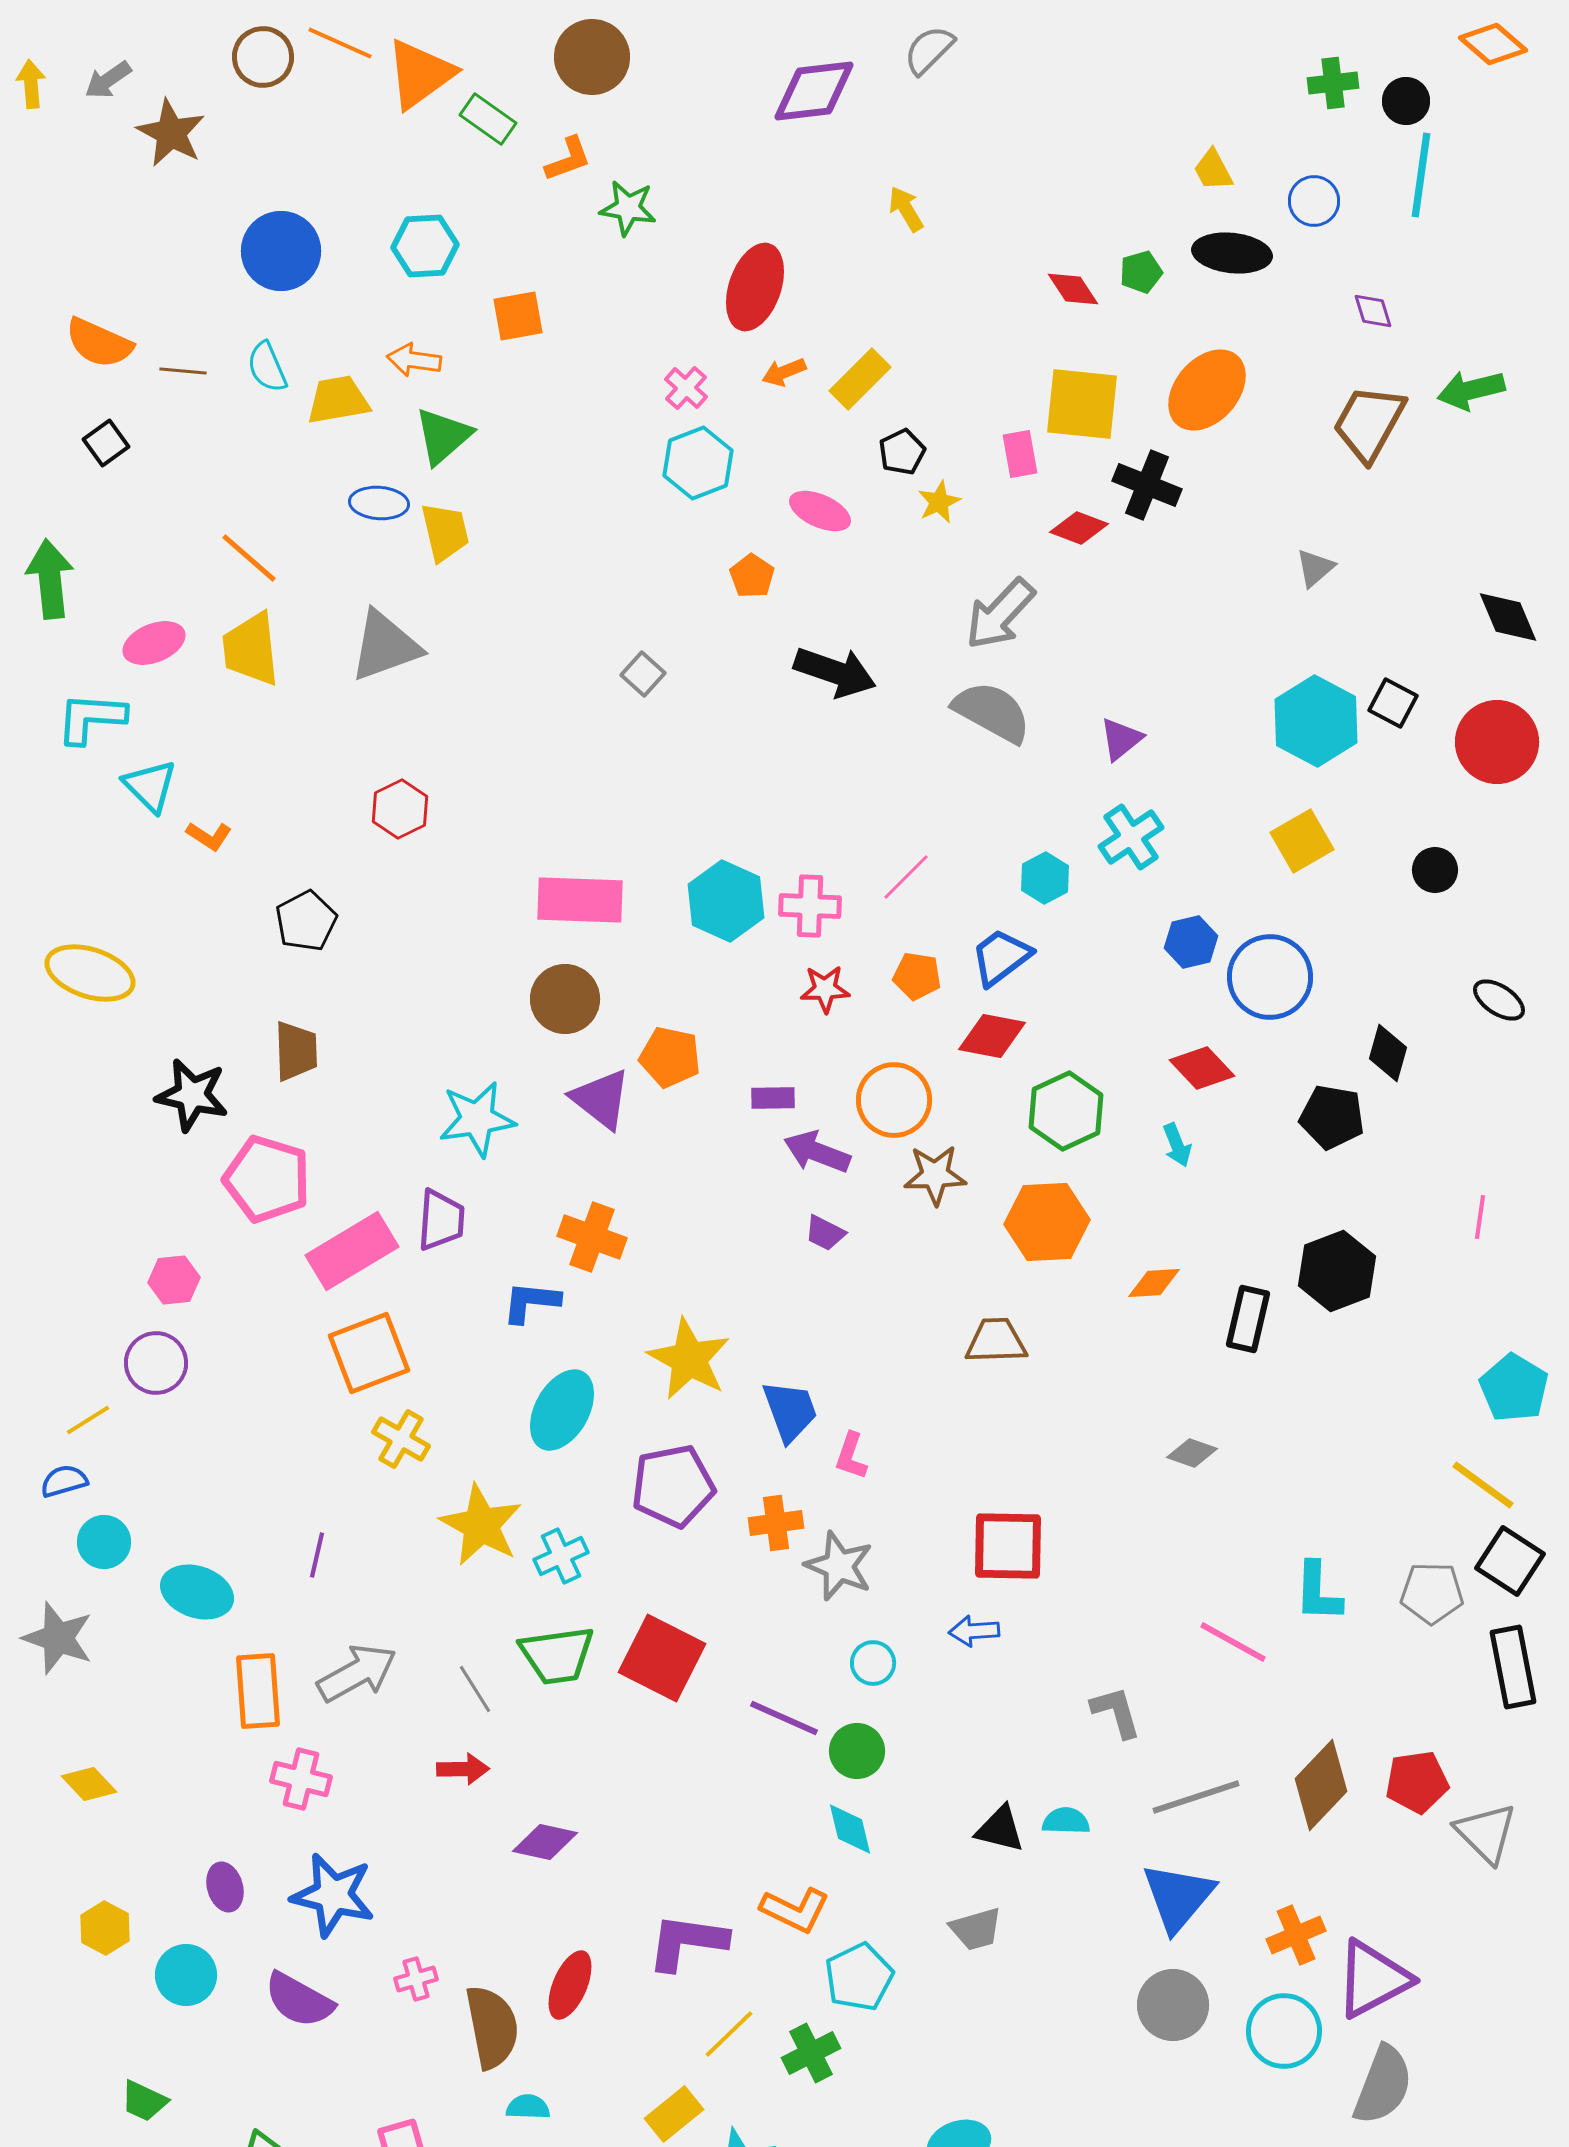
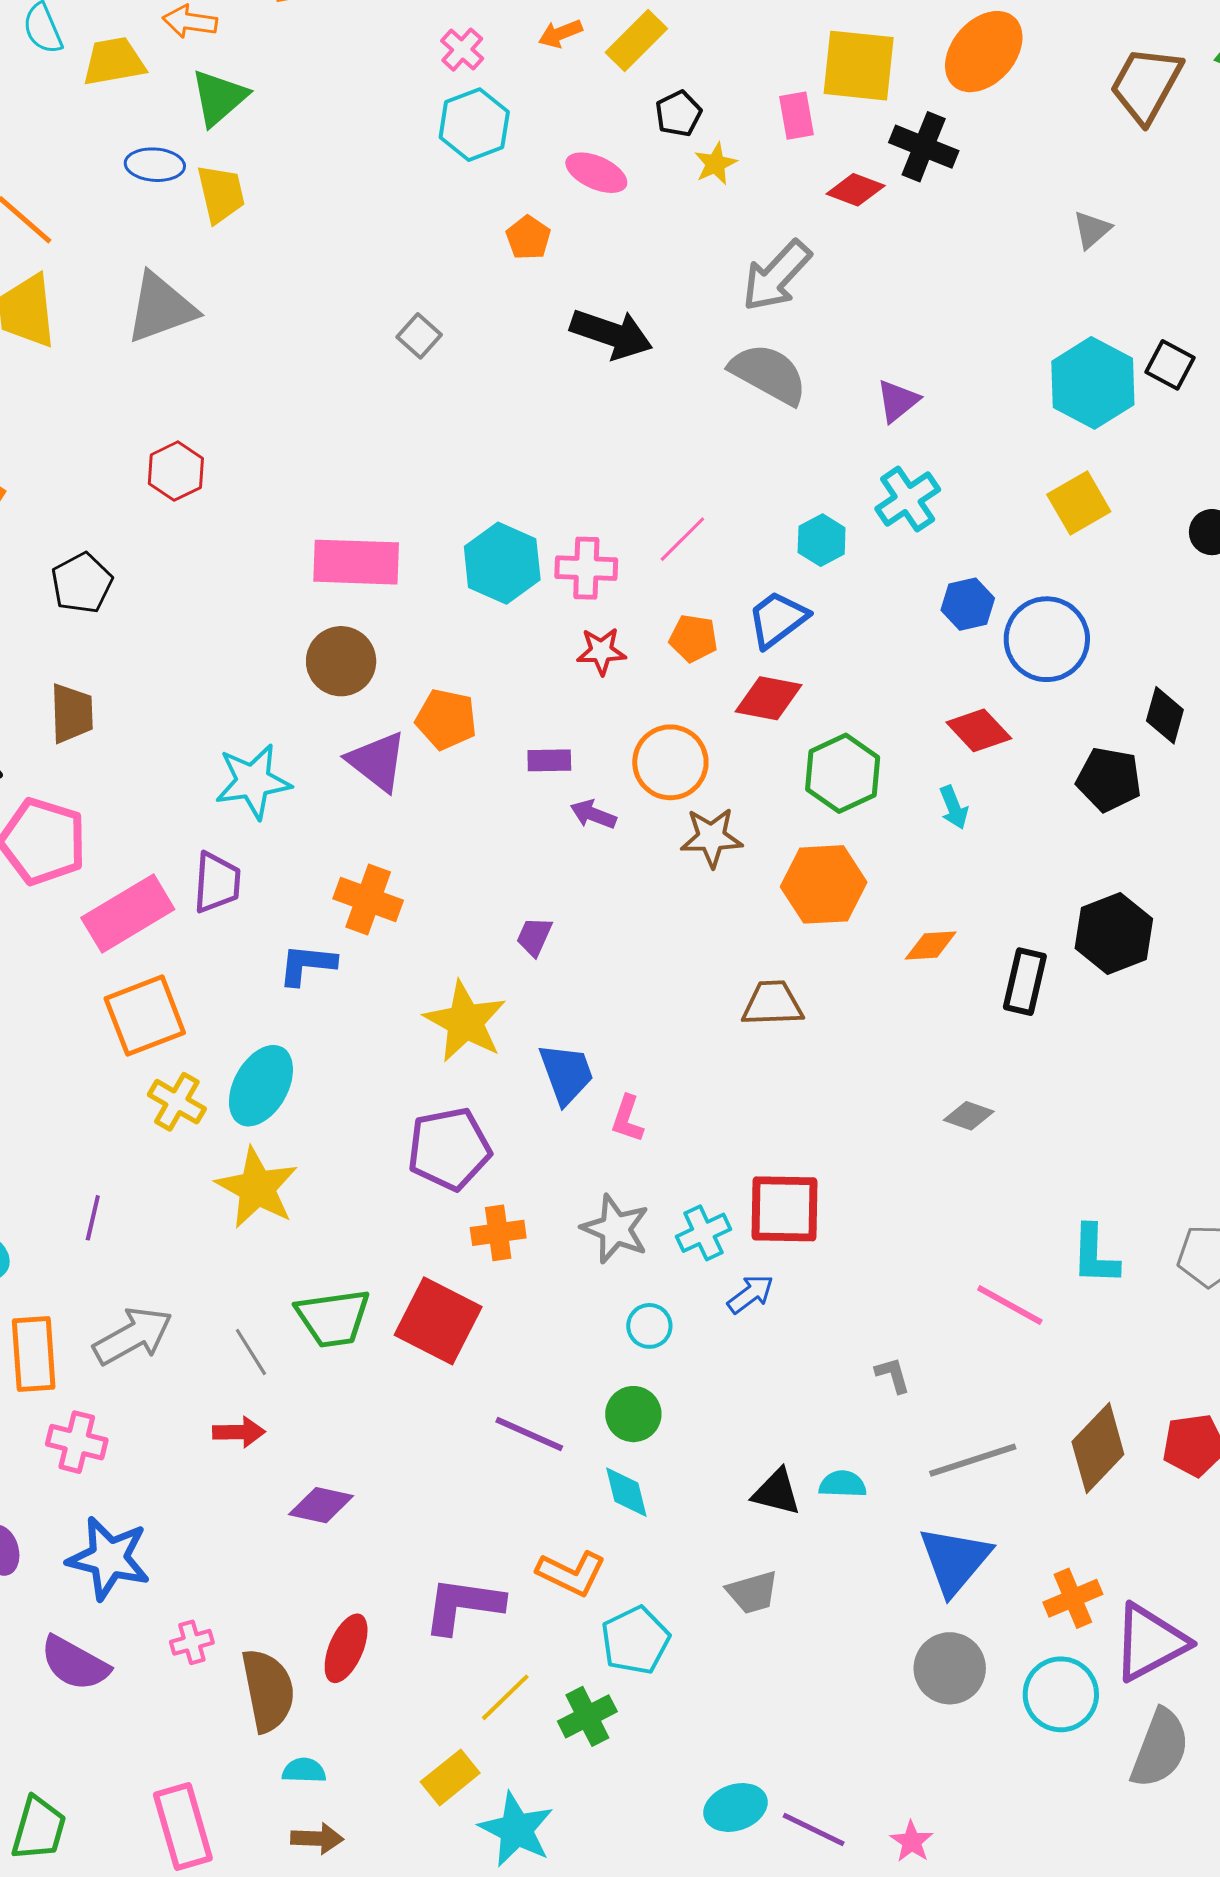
purple arrow: (817, 1152) -> (593, 814), size x0.7
purple trapezoid: (825, 1233) -> (534, 937), moved, turned 87
cyan ellipse: (562, 1410) -> (261, 1086), moved
orange cross: (776, 1523) -> (498, 1233), moved
cyan cross: (561, 1556) -> (703, 1233), moved
blue arrow: (974, 1631) -> (751, 1294), turned 147
gray L-shape: (1116, 1712) -> (893, 1375), size x0.7
purple line: (784, 1718) -> (529, 1434), moved

